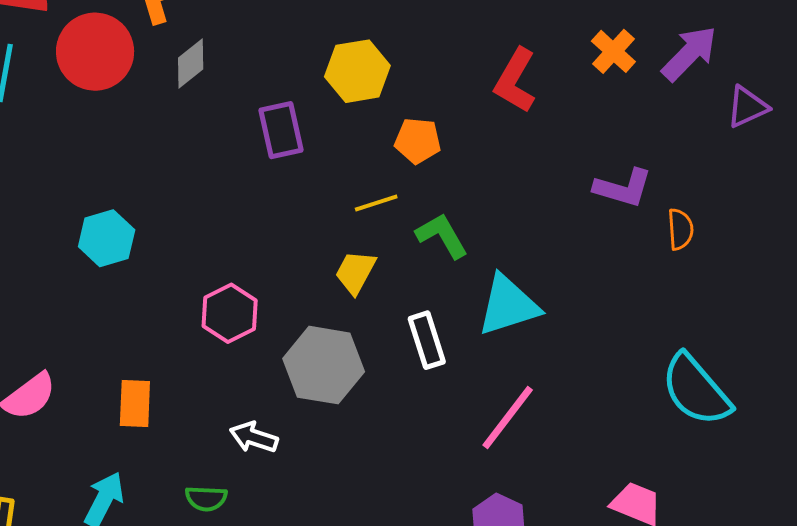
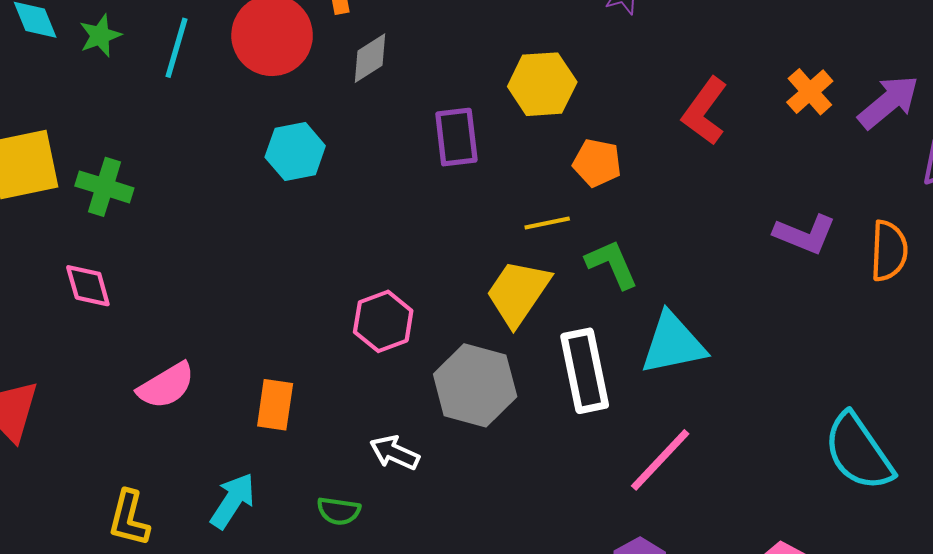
orange semicircle: (680, 229) -> (889, 251), moved, size x1.4
cyan hexagon: (107, 238) -> (295, 151), moved
yellow trapezoid: (355, 272) -> (518, 293), size x1.5
white rectangle: (427, 340) -> (585, 371), size x1.4

